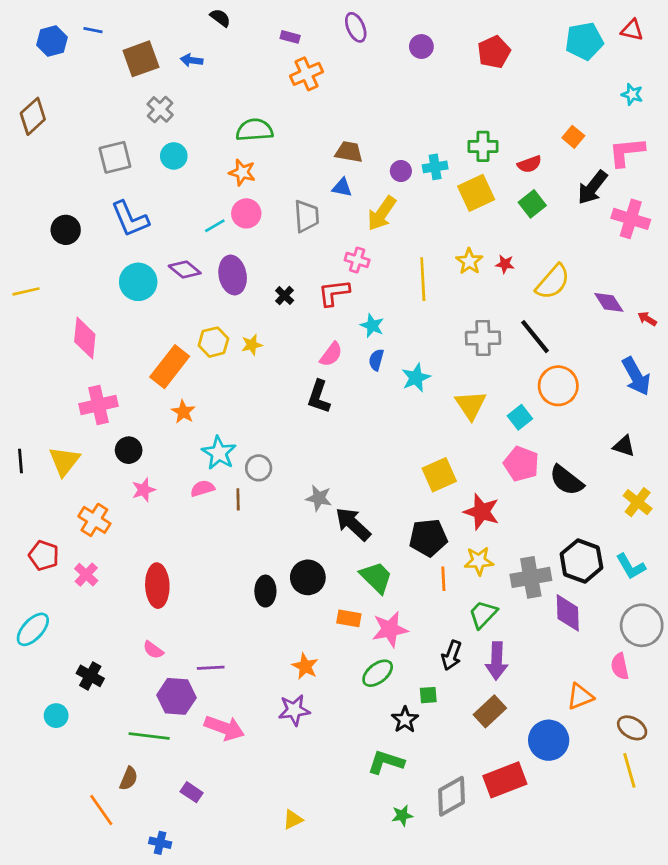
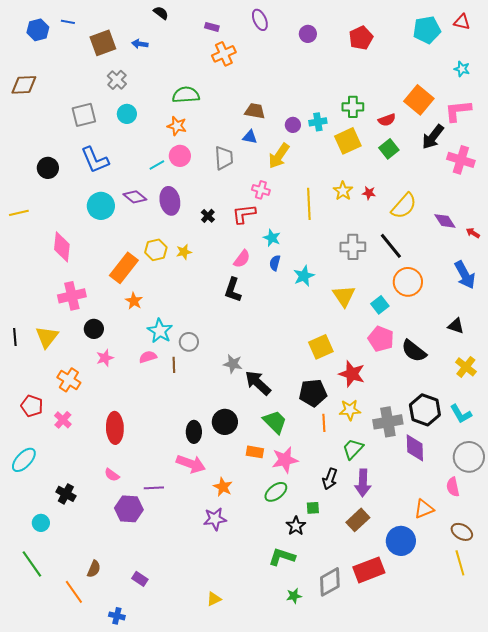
brown diamond: (33, 116) -> (24, 85), turned 40
orange square: (573, 137) -> (419, 100), size x1.8
pink arrow: (224, 728) -> (191, 464), moved
green line: (149, 736) -> (32, 564), moved, turned 48

